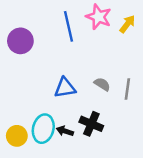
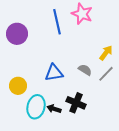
yellow arrow: (127, 24) -> (106, 53), moved
gray line: (127, 89) -> (106, 74), turned 36
yellow circle: (17, 136) -> (18, 86), moved

